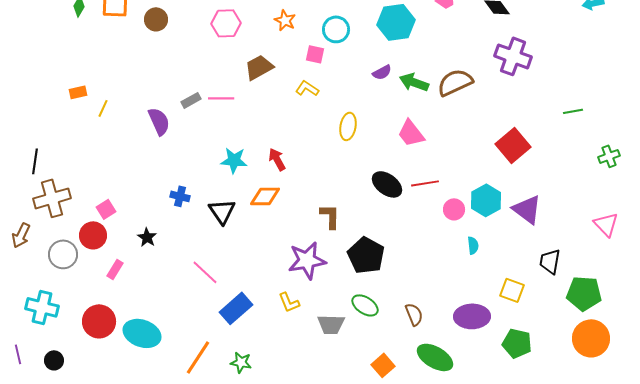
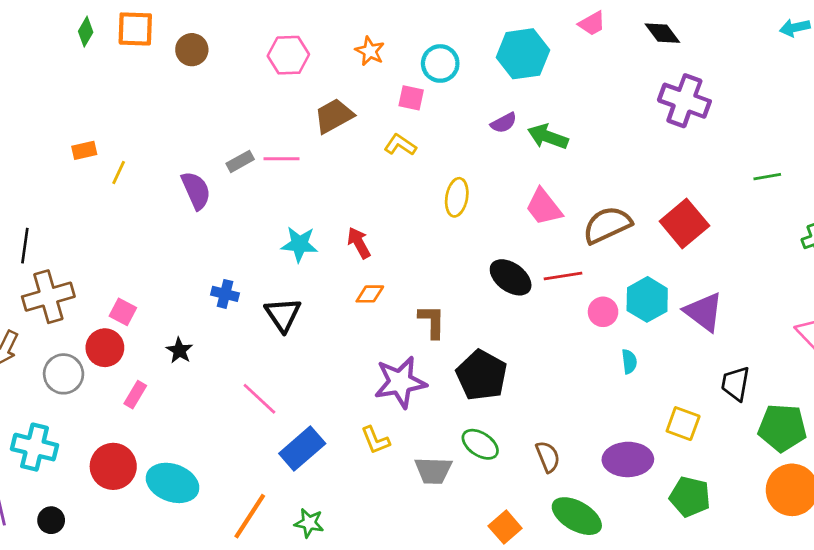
brown semicircle: (455, 82) -> (607, 225), moved
orange diamond: (265, 196) -> (370, 294), moved, size x0.7
pink square: (106, 209) -> (123, 312), turned -30

